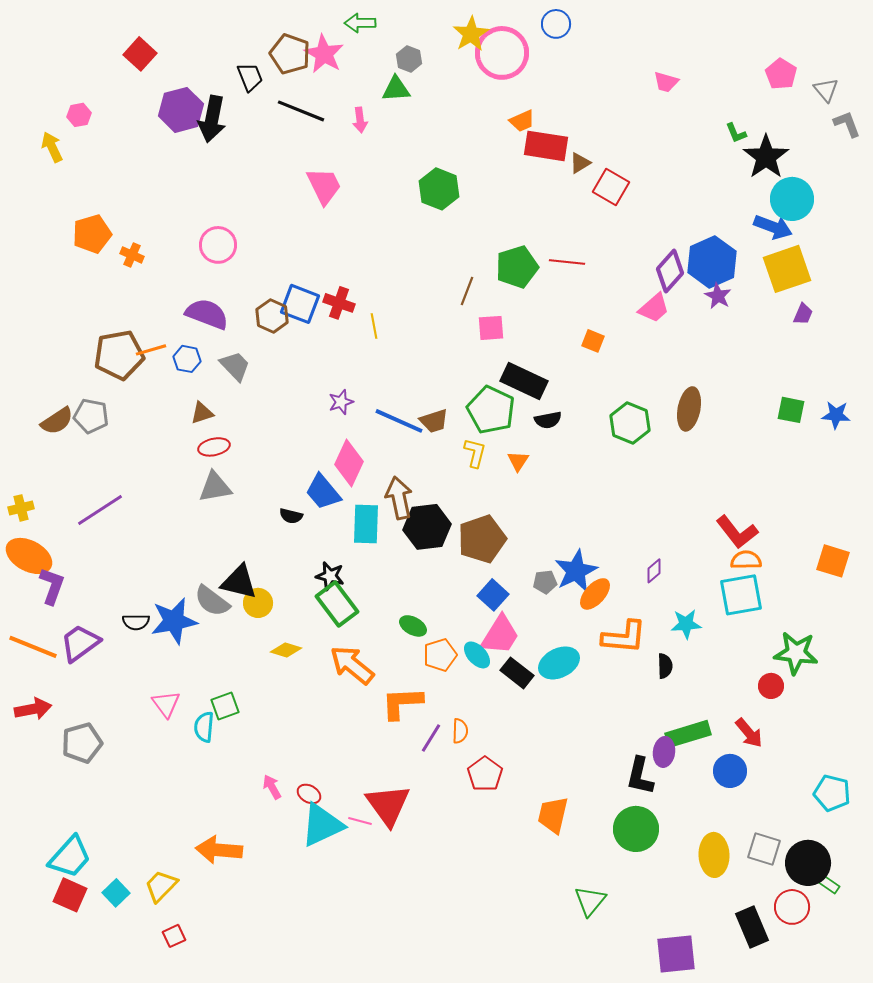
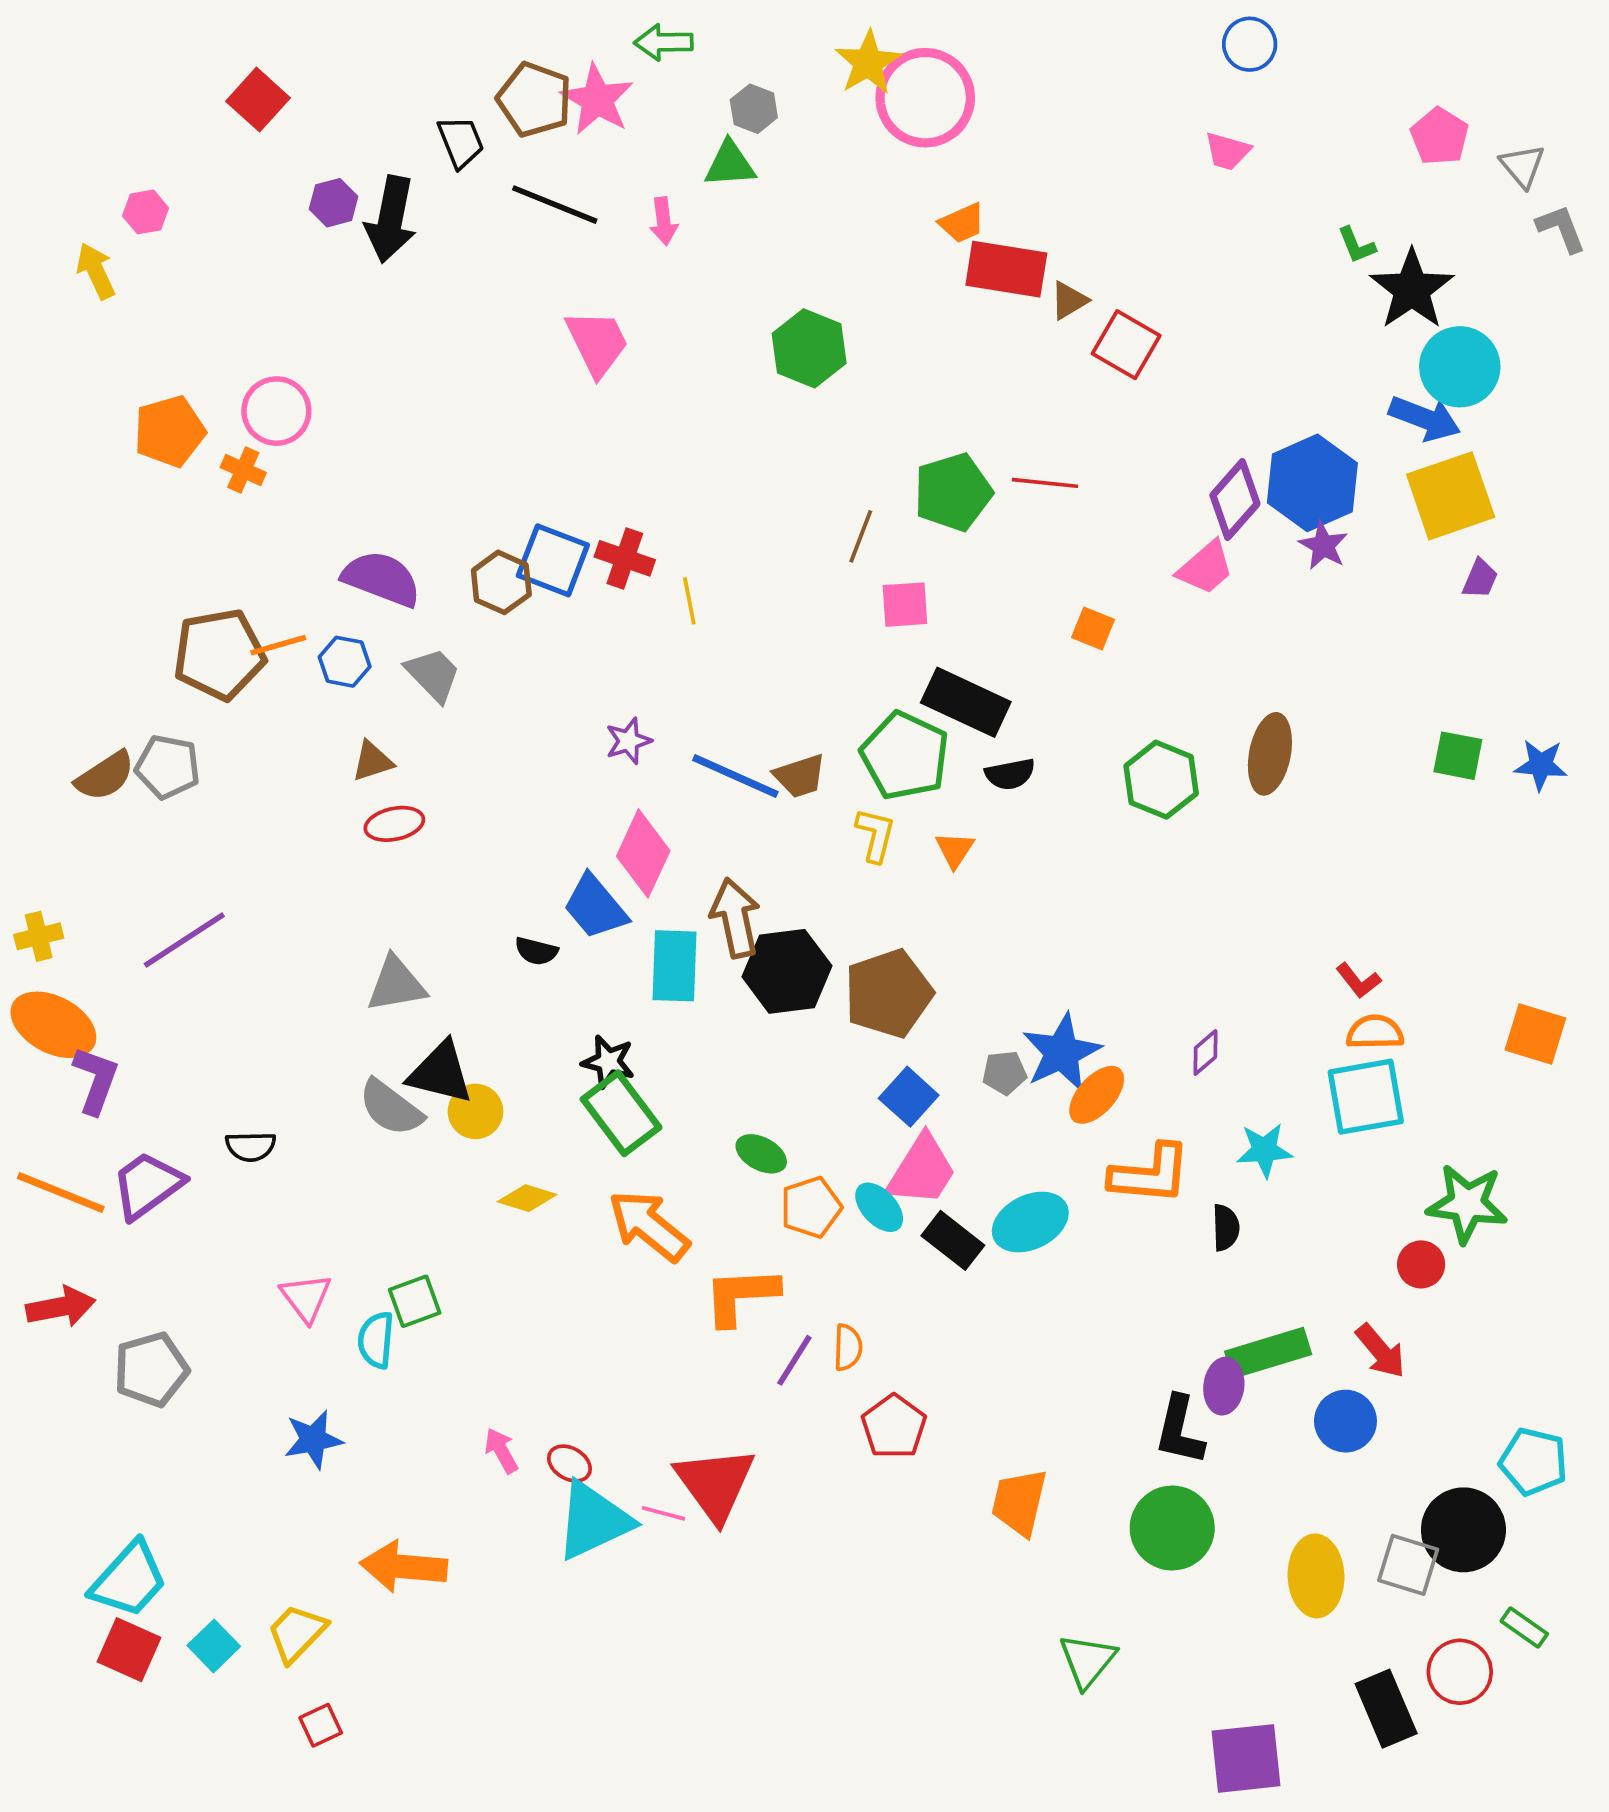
blue circle: (556, 24) -> (1250, 44), moved
purple hexagon: (181, 110) -> (334, 203), size x0.6
pink circle: (218, 245) -> (276, 411), moved
gray triangle: (215, 487) -> (396, 984), moved
red L-shape: (737, 532) -> (1358, 981), size x0.6
blue star: (174, 621) -> (313, 1440), moved, size x0.7
black circle: (808, 863) -> (1463, 1530), moved

